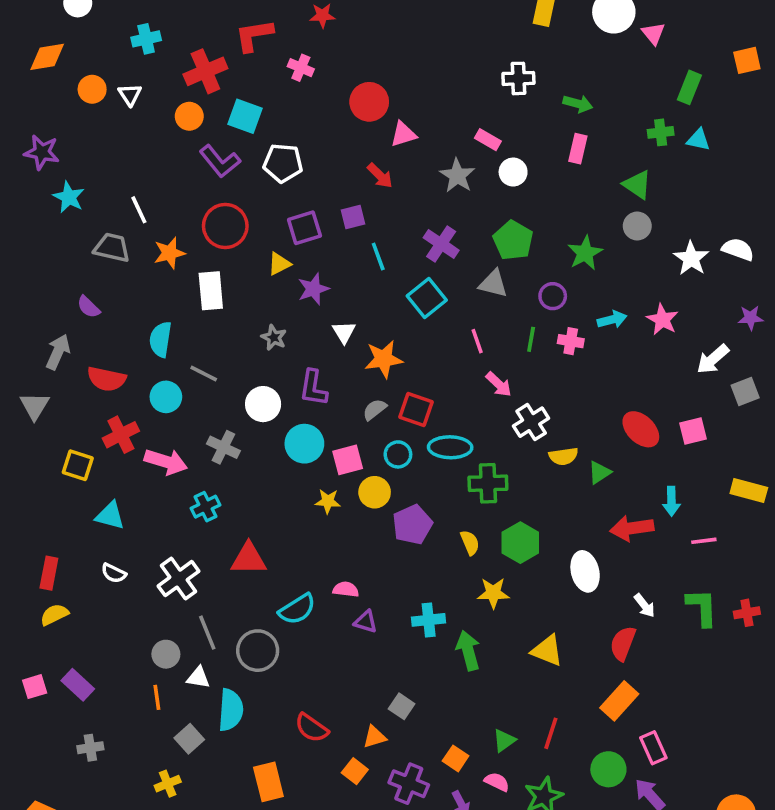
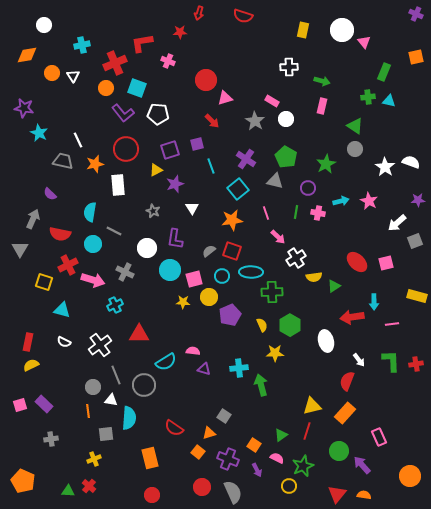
orange star: (384, 359) -> (232, 220), moved
yellow triangle: (547, 651) -> (312, 406), moved, turned -36
gray square: (189, 739) -> (106, 434), turned 35
pink rectangle: (653, 748) -> (379, 437), moved

